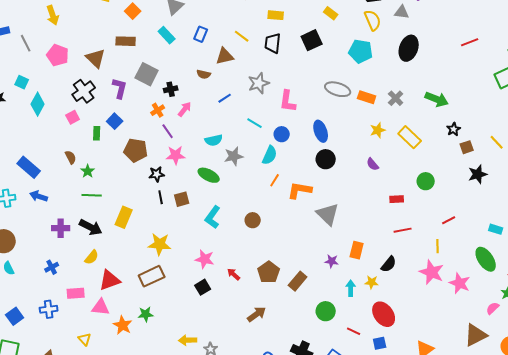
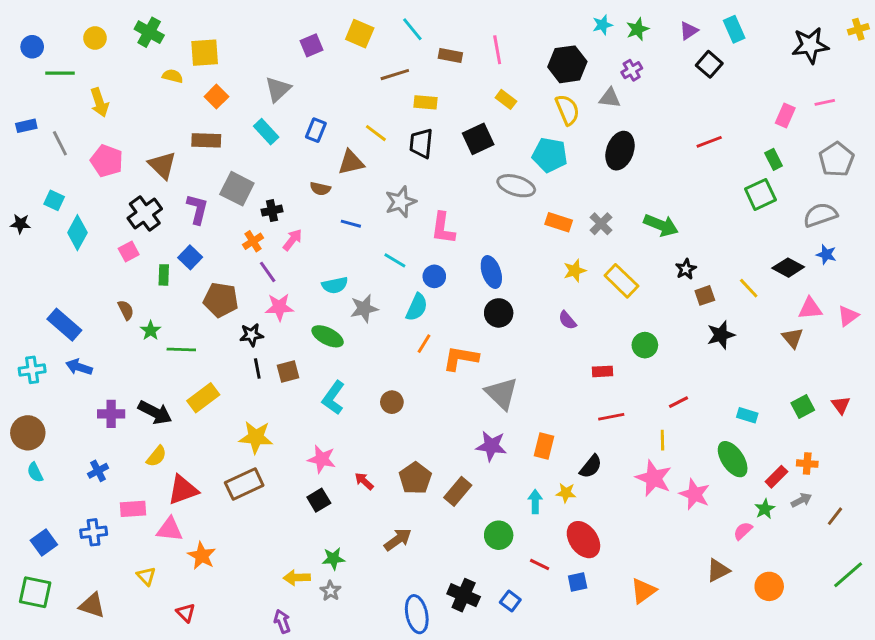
gray ellipse: (338, 89) -> (516, 186), moved
blue line: (225, 98) -> (351, 224), turned 48
green line: (92, 195) -> (181, 349), moved
yellow rectangle: (124, 217) -> (203, 398), turned 30
purple star: (332, 261) -> (491, 446), moved, size x1.5
green star: (146, 314) -> (333, 559), moved
brown triangle: (476, 335) -> (718, 570), size x0.7

